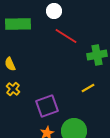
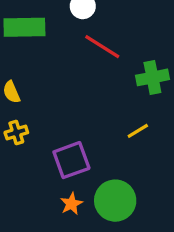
yellow cross: (13, 89) -> (16, 133), turned 32

